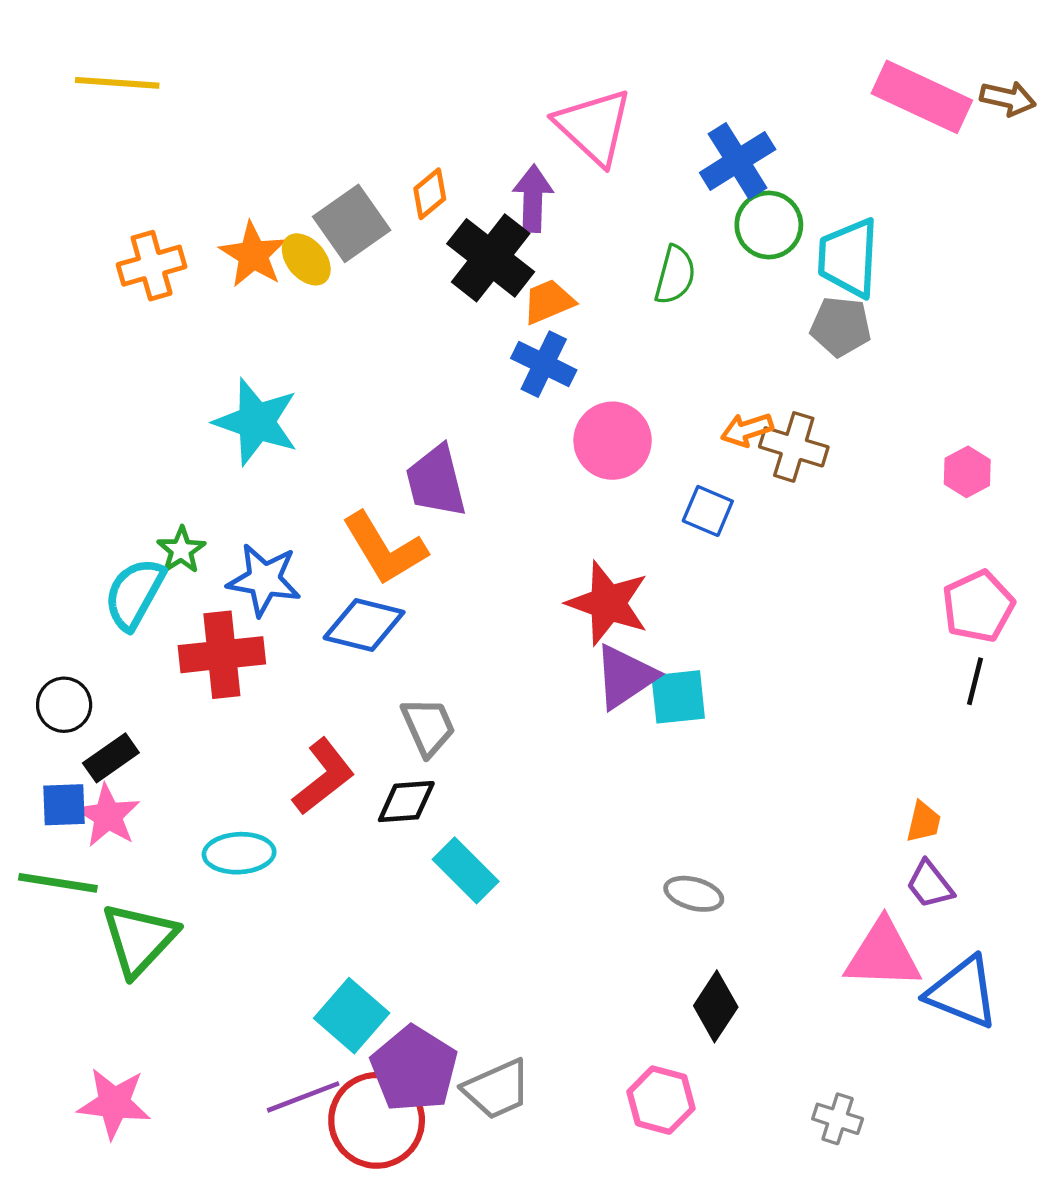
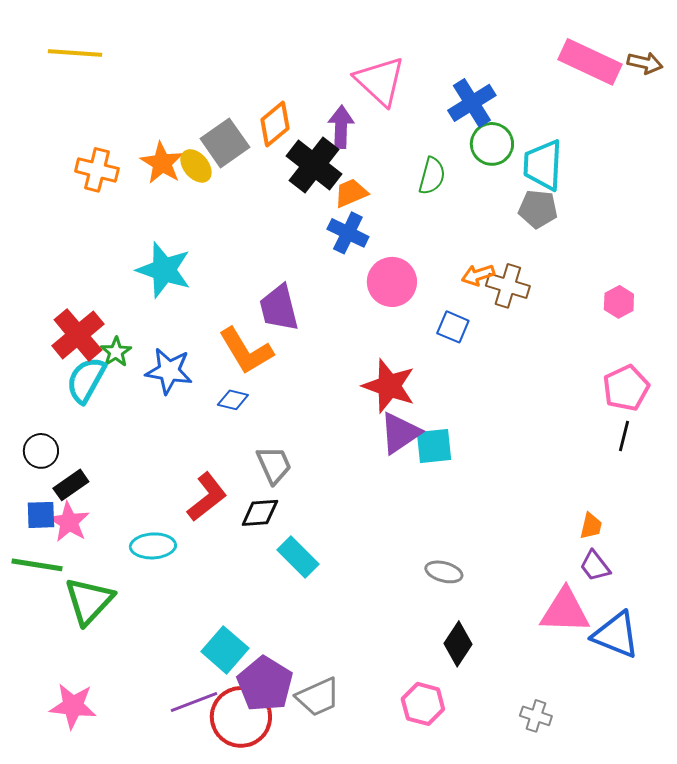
orange diamond: (430, 194) -> (275, 124), size x1.4
orange cross: (152, 266) -> (97, 170), turned 30
blue diamond: (364, 625) -> (233, 400), size x0.6
red cross: (222, 655) -> (78, 335), moved, turned -34

